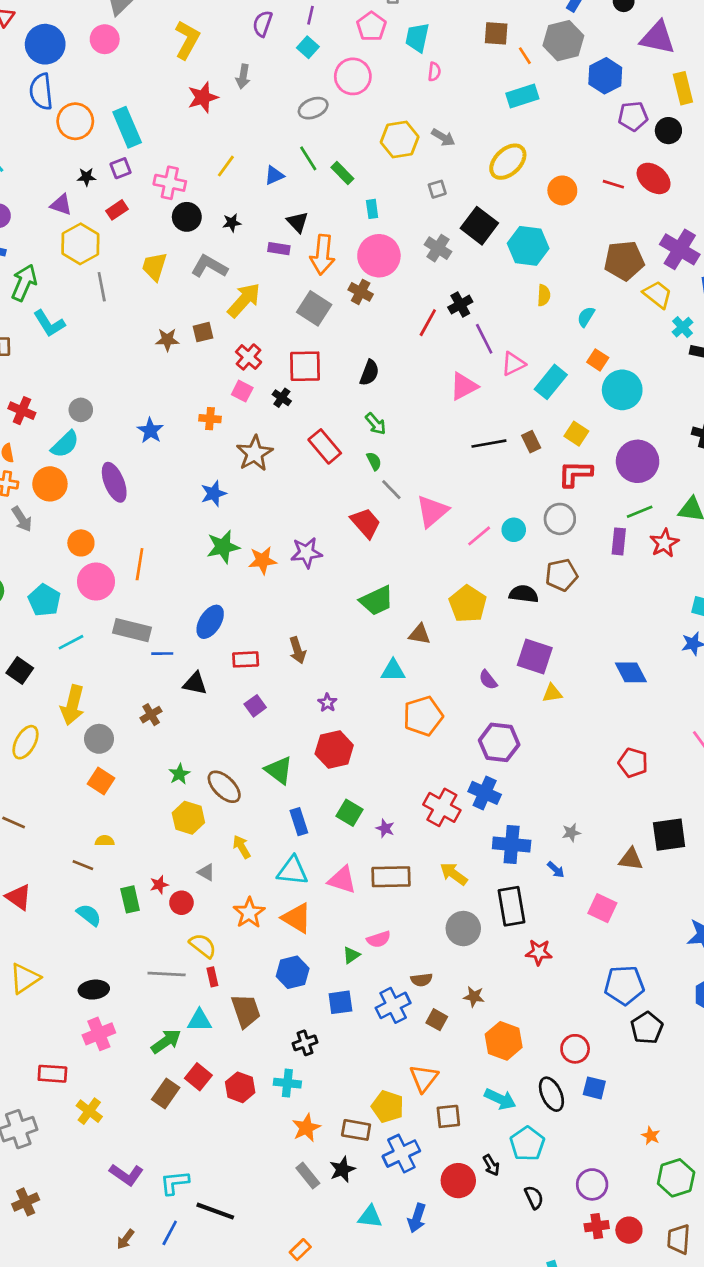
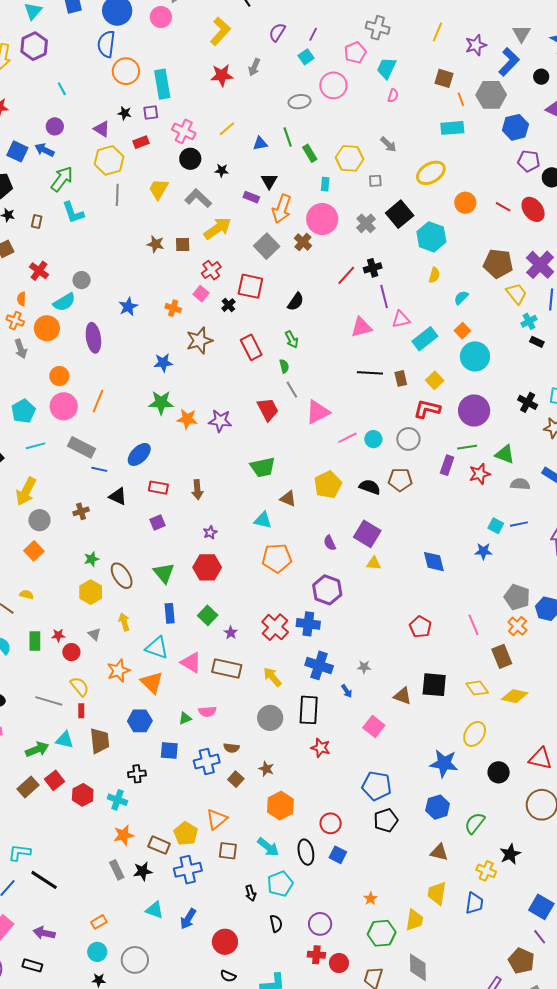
yellow hexagon: (400, 140) -> (350, 158), moved
blue cross: (485, 793) -> (308, 624), turned -30
red circle: (458, 1181) -> (225, 942), moved

